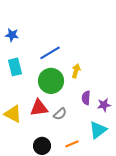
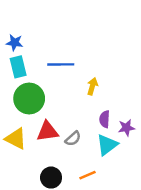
blue line: (50, 53) -> (61, 64), turned 30
cyan rectangle: (15, 67) -> (18, 67), moved
green circle: (51, 81) -> (29, 99), moved
cyan triangle: (98, 130) -> (107, 145), moved

